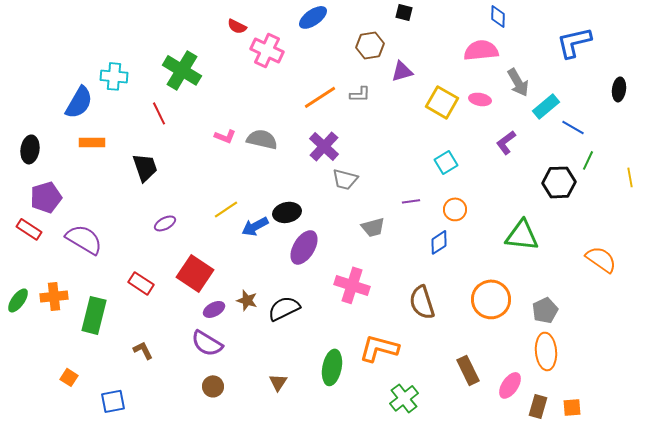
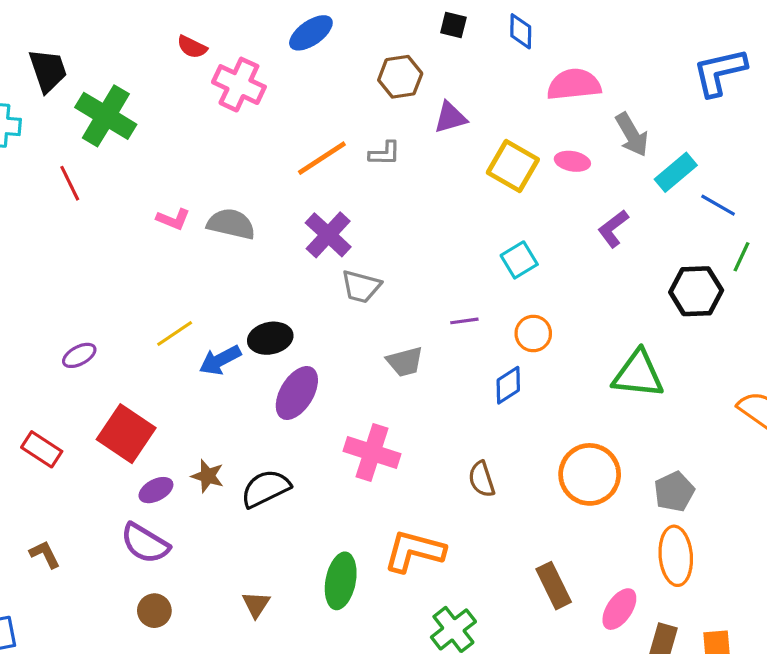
blue diamond: (498, 16) -> (521, 31), moved
black trapezoid: (145, 167) -> (48, 70), moved
brown semicircle: (422, 302) -> (482, 479), size x0.7

